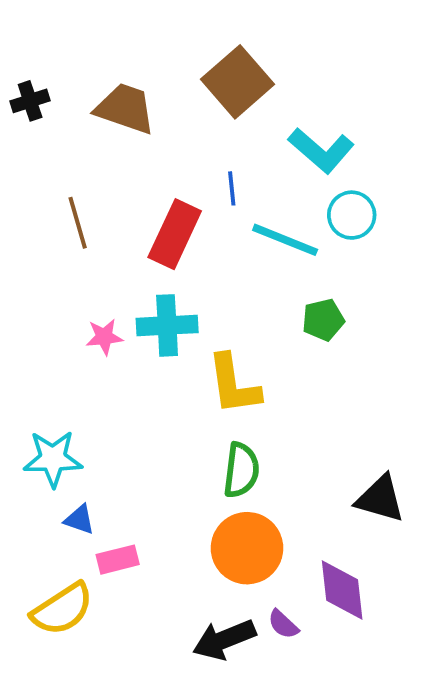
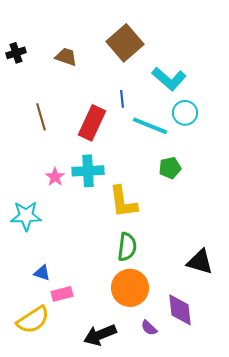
brown trapezoid: (125, 108) -> (66, 57), size x0.7
pink star: (104, 337) -> (55, 177), turned -30
cyan star: (53, 459) -> (26, 216), moved
black arrow: (224, 640) -> (100, 335), moved

